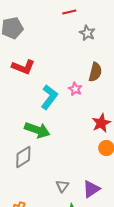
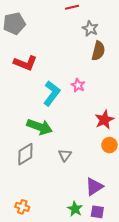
brown semicircle: (95, 72) -> (98, 51), moved
gray triangle: (62, 186) -> (65, 155), moved

